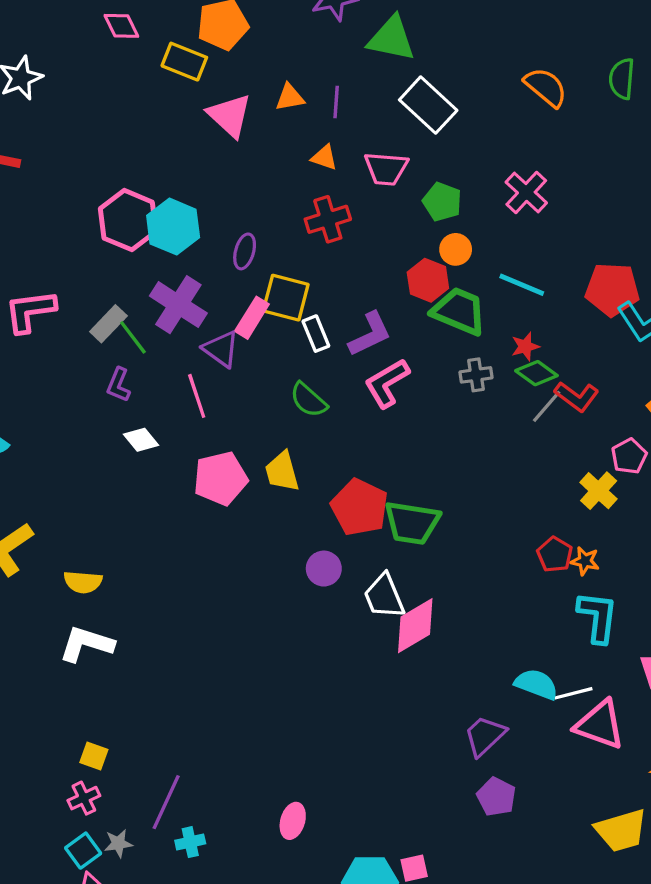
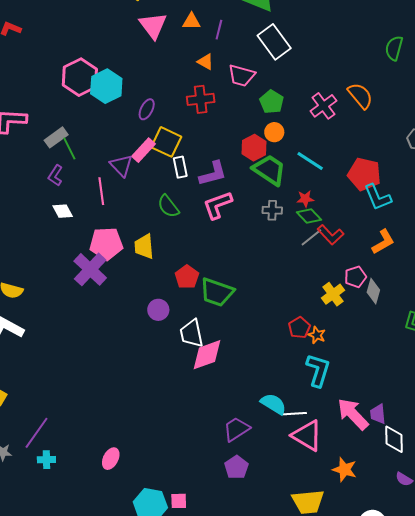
orange semicircle: (546, 87) -> (360, 96), moved
purple cross: (178, 305) -> (90, 269), moved
red pentagon: (360, 507) -> (187, 277), size x0.7

